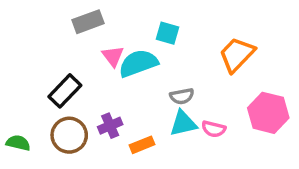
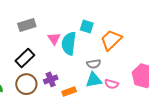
gray rectangle: (88, 22) -> (27, 25), moved
orange trapezoid: (237, 55) -> (111, 40), moved
cyan semicircle: (138, 63) -> (69, 43), turned -65

